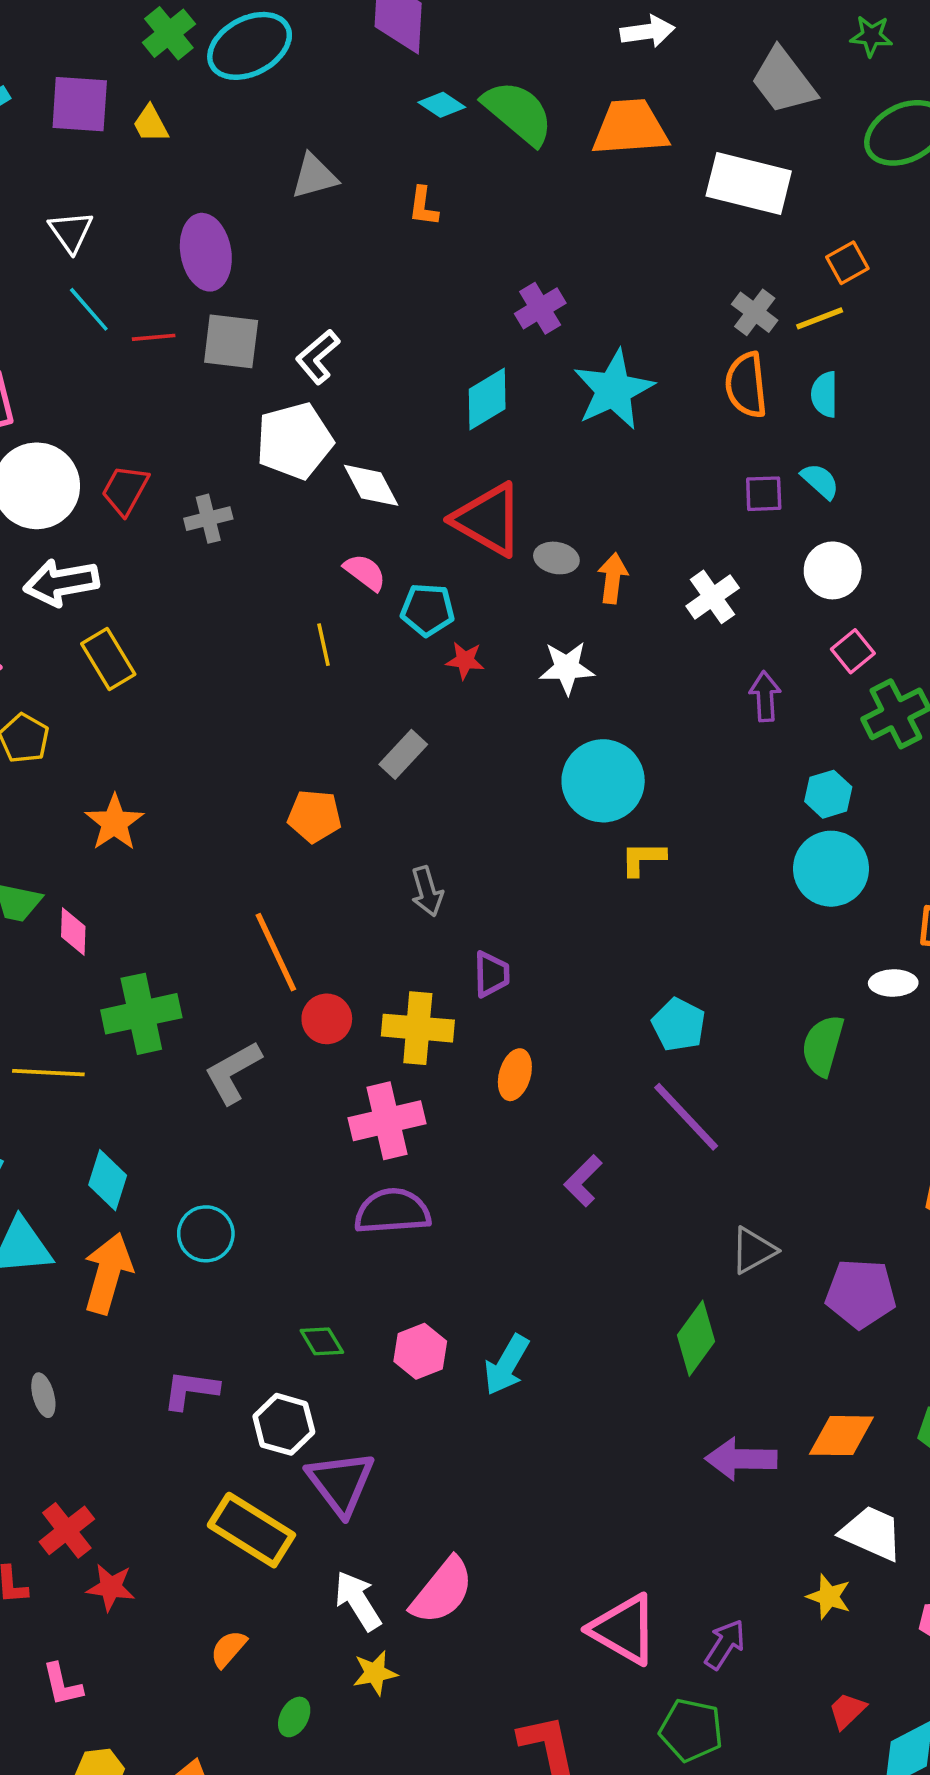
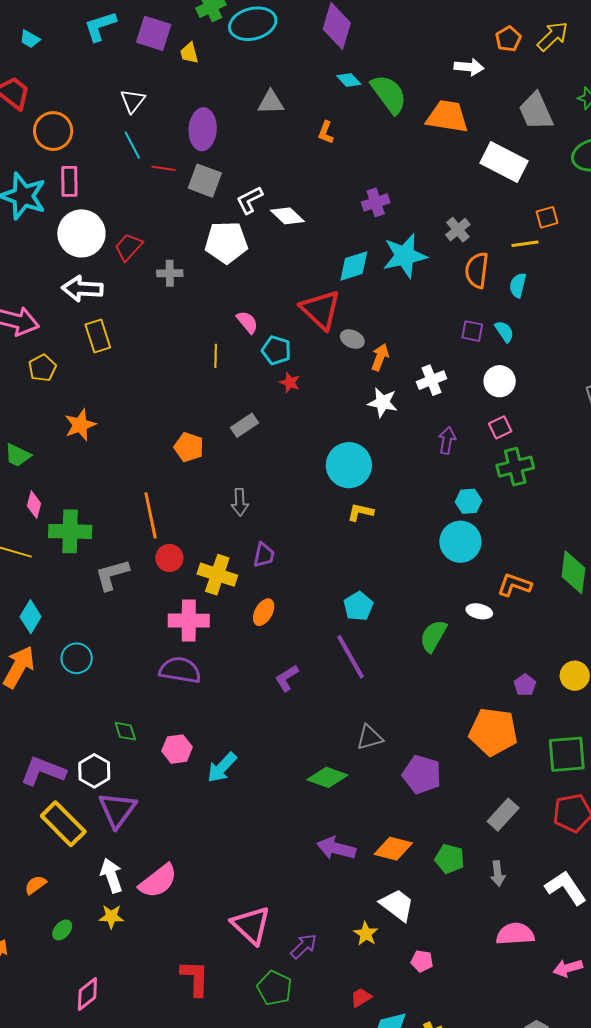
gray cross: (755, 312) -> (458, 230), moved
cyan diamond: (487, 399) -> (354, 266), moved
white diamond: (371, 485) -> (287, 216), moved, turned -32
white star: (567, 668) -> (383, 403), moved
pink diamond: (73, 932) -> (34, 505), moved
green diamond: (696, 1338) -> (327, 777), turned 60
purple L-shape: (191, 1390) -> (43, 771), moved, size x1.4

